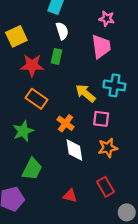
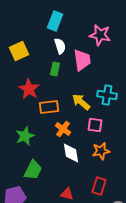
pink star: (107, 19) -> (100, 35), size x1.5
pink trapezoid: (101, 46) -> (82, 60), moved
red star: (32, 65) -> (29, 89), moved, turned 30
orange rectangle: (36, 99) -> (49, 107), moved, turned -42
red rectangle: (106, 187) -> (99, 186), turned 48

